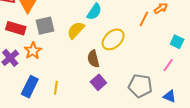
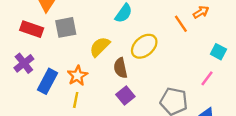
orange line: (144, 19) -> (181, 24), turned -63
yellow semicircle: (76, 30) -> (100, 47), moved
orange star: (33, 51) -> (77, 76), moved
blue rectangle: (30, 87) -> (47, 81), moved

